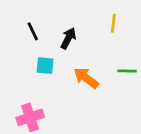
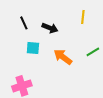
black arrow: (68, 38) -> (50, 28), turned 84
green line: (127, 71) -> (93, 52), turned -32

